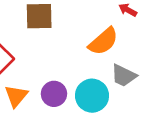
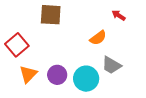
orange semicircle: (103, 41) -> (98, 38), size x0.7

